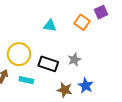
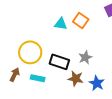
orange square: (82, 22) -> (81, 21), moved
brown star: (65, 90) -> (76, 79), moved

